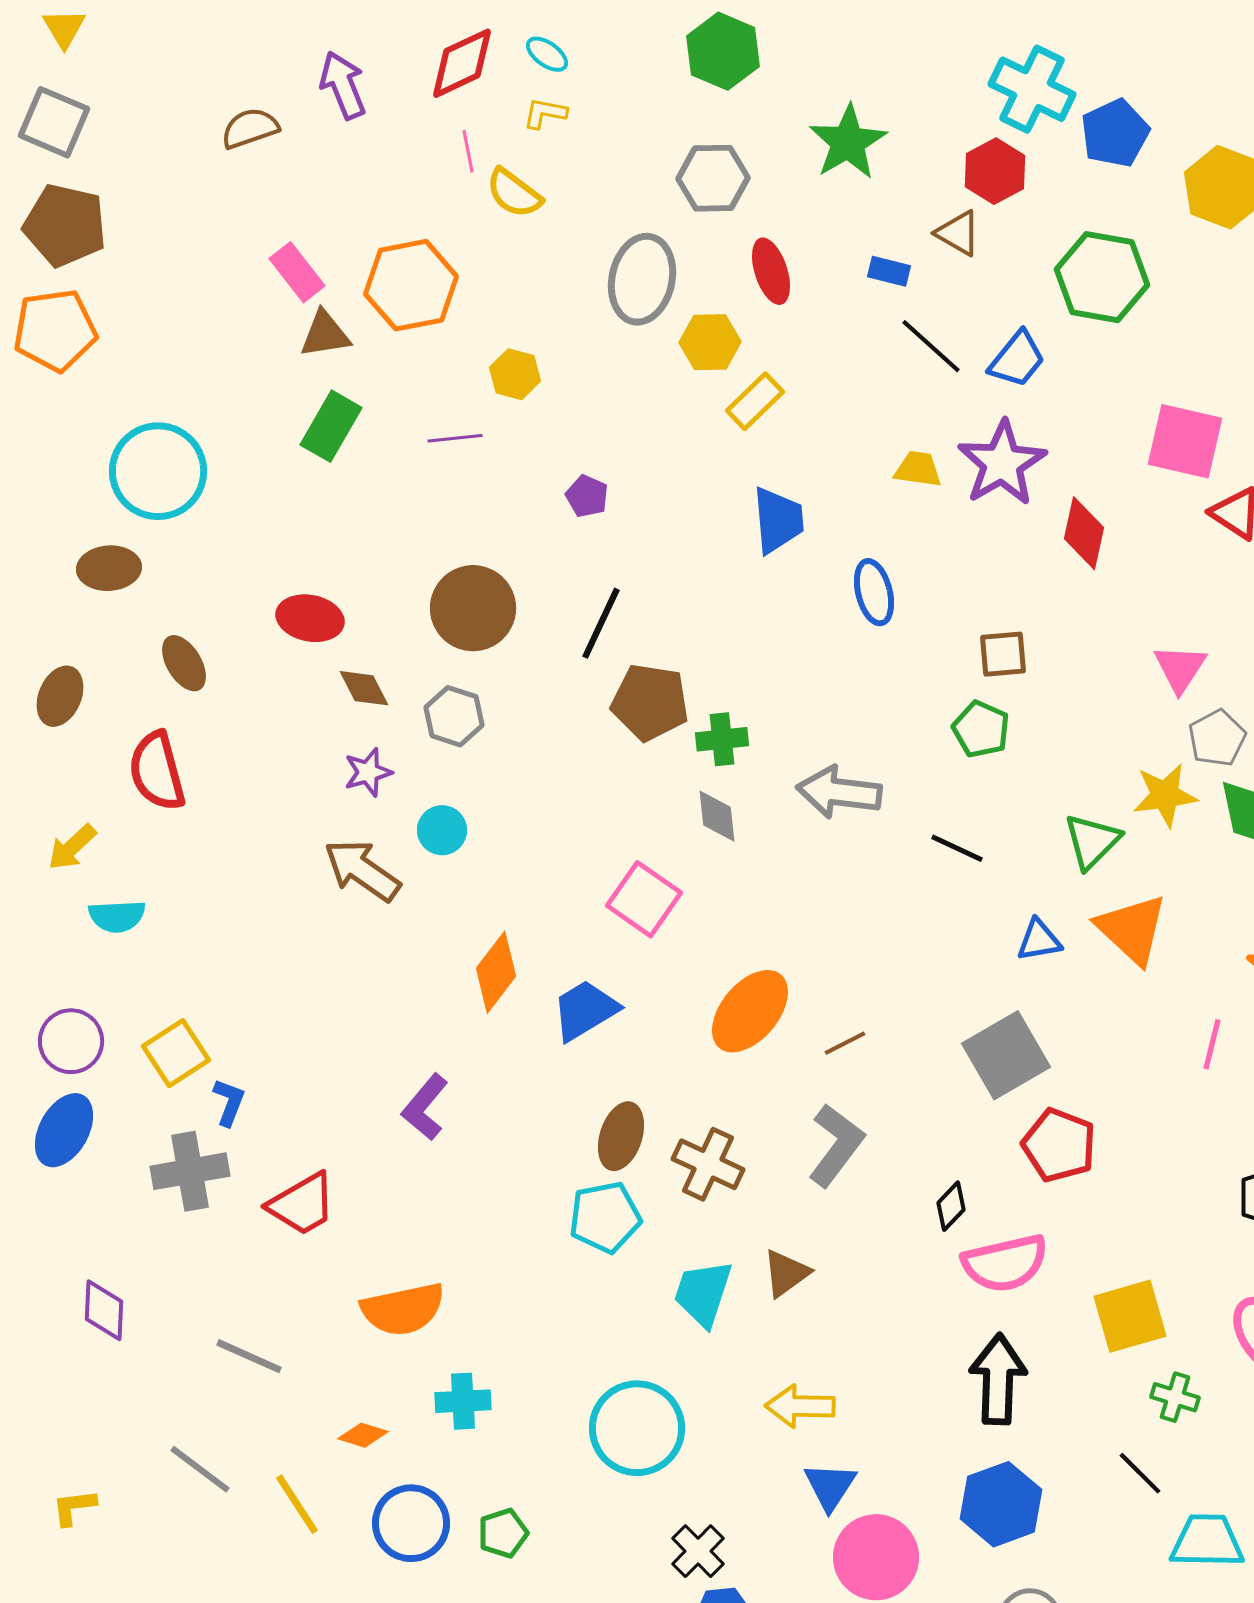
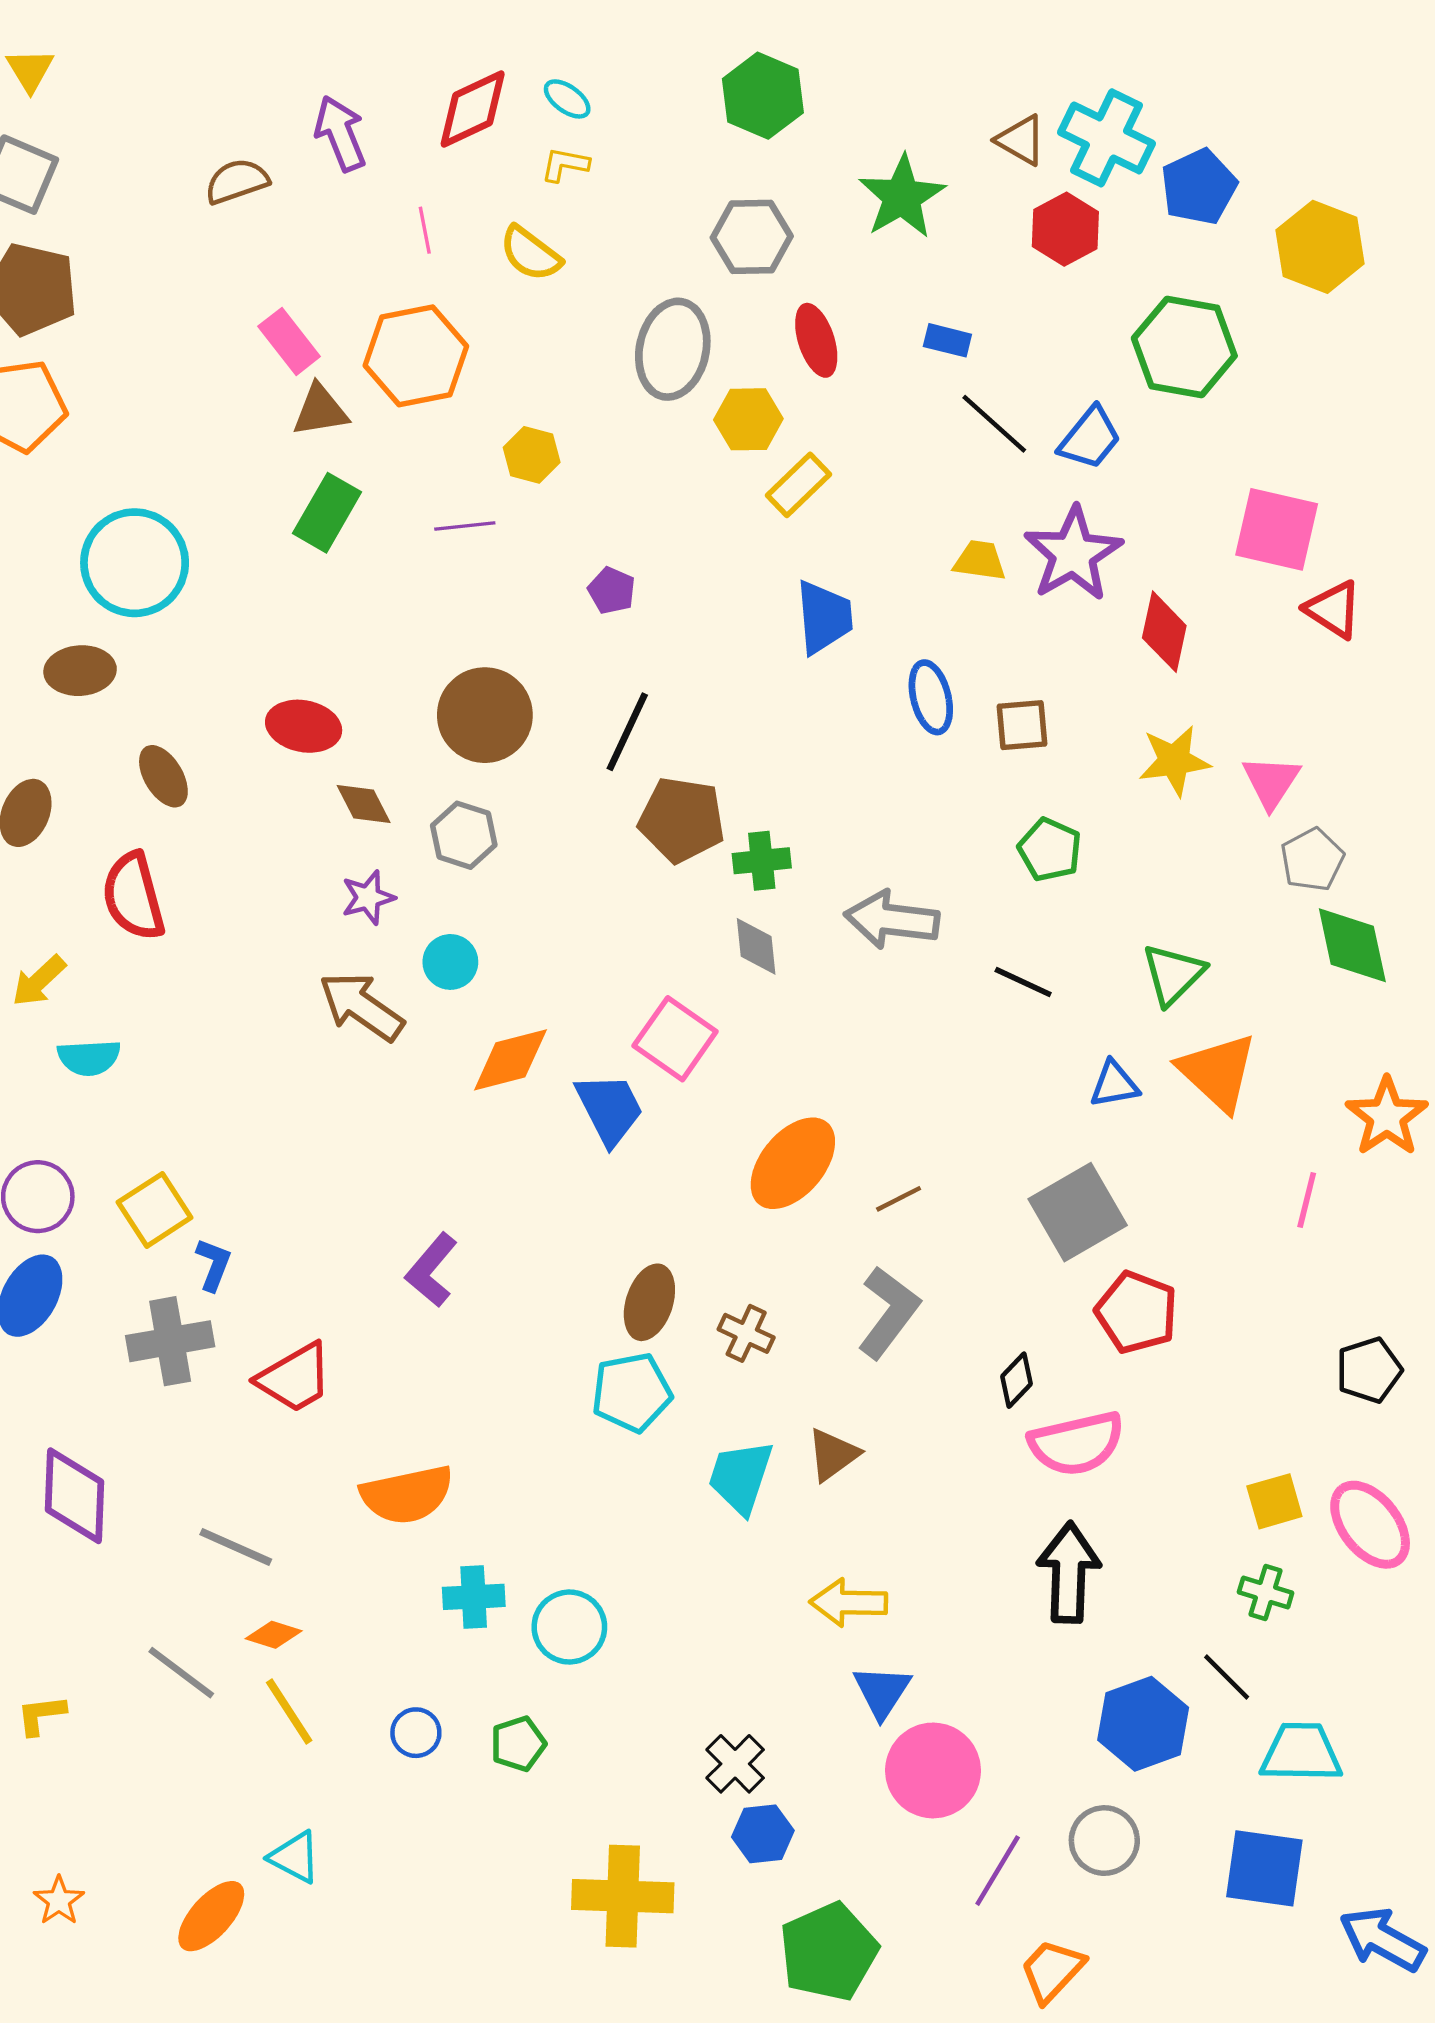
pink line: (468, 151) -> (425, 230), moved
brown triangle: (958, 233) -> (1021, 140), moved
brown square: (1003, 654) -> (1022, 725), moved
yellow star: (1165, 795) -> (1174, 761), moved
orange diamond: (496, 972) -> (510, 1060), moved, turned 38
blue trapezoid: (585, 1010) -> (609, 1109), moved, turned 94
brown cross: (708, 1164) -> (746, 1333), size x0.7
purple diamond: (104, 1310) -> (74, 1496), size x1.4
yellow square: (1130, 1316) -> (1274, 1501), moved, size x0.7
cyan circle: (637, 1428) -> (569, 1627), moved, size x0.7
orange diamond: (363, 1435) -> (274, 1635), moved
blue hexagon: (1001, 1504) -> (1143, 1724), moved
blue circle: (411, 1523) -> (416, 1733), size x0.6

